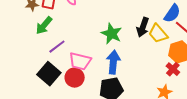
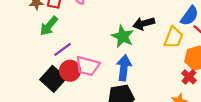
black arrow: (143, 27) -> (144, 23), moved, turned 54
yellow trapezoid: (158, 34) -> (174, 37), turned -120
red circle: (75, 78) -> (70, 71), moved

